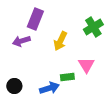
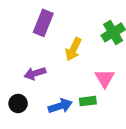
purple arrow: (21, 41) -> (35, 73), moved
green rectangle: (67, 77) -> (88, 101), moved

